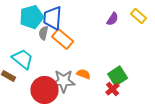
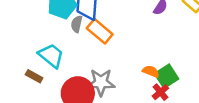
orange semicircle: (84, 74) -> (151, 71), moved

